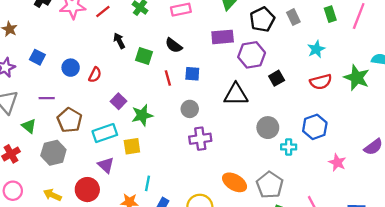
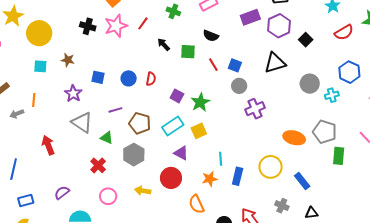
blue square: (192, 74) -> (235, 65), moved, turned 32

